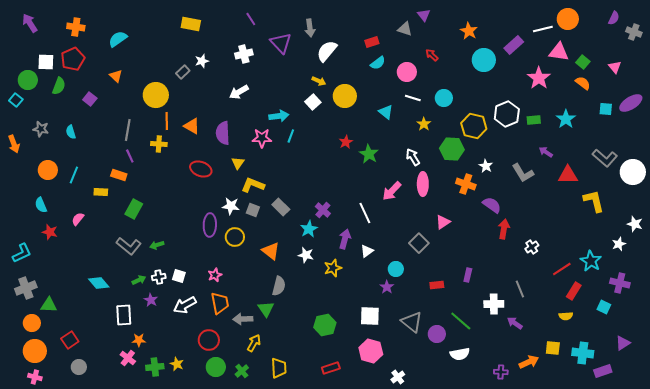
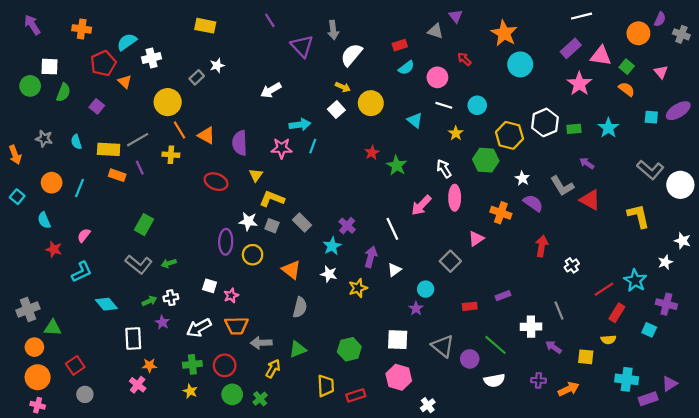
orange circle: (568, 19) -> (638, 33), moved
white line: (543, 29) -> (581, 16), moved
orange star: (469, 31) -> (504, 33), size x1.4
purple rectangle: (514, 45) -> (571, 48), moved
white cross: (244, 54) -> (152, 58), moved
red pentagon: (73, 59) -> (103, 63), moved
white arrow: (239, 92) -> (271, 90), moved
cyan square: (16, 100) -> (17, 197), moved
orange line: (167, 121) -> (179, 130), turned -30
gray line: (128, 130) -> (138, 140), turned 50
orange rectangle: (119, 175) -> (117, 175), moved
red triangle: (568, 175) -> (590, 200), moved, turned 30
orange cross: (466, 184) -> (501, 213), moved
yellow rectangle: (101, 192) -> (109, 149), moved, size x1.5
purple semicircle: (492, 205) -> (533, 203), moved
cyan L-shape: (22, 253) -> (82, 272), moved
purple rectangle: (468, 275) -> (503, 296), turned 56
white square: (179, 276) -> (210, 286), moved
orange trapezoid: (220, 303) -> (236, 326), turned 100
green triangle: (266, 309) -> (298, 349), moved, turned 42
purple triangle: (623, 343) -> (670, 384), moved
yellow square: (553, 348) -> (586, 357), moved
green cross: (155, 367) -> (192, 364), moved
yellow trapezoid: (279, 368) -> (326, 386), moved
purple cross: (501, 372) -> (538, 380), moved

